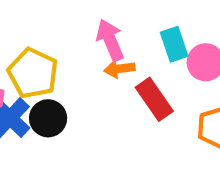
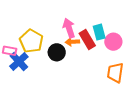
red rectangle: (154, 99) -> (87, 39), moved
black circle: (48, 118) -> (57, 52), moved

